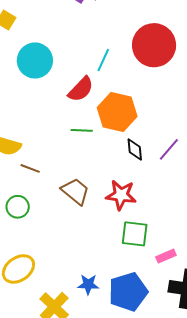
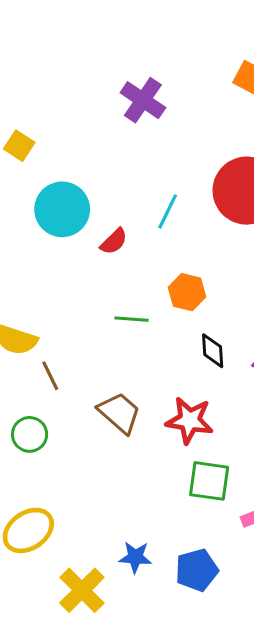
red semicircle: (81, 89) -> (114, 241), moved, size x0.7
orange hexagon: (117, 112) -> (187, 292), size x0.6
brown line: (30, 168) -> (50, 376), turned 42
blue pentagon: (128, 292) -> (197, 570), size x0.7

